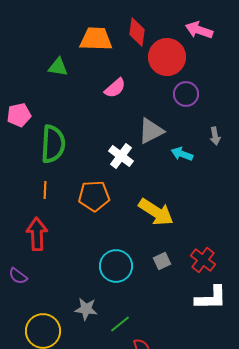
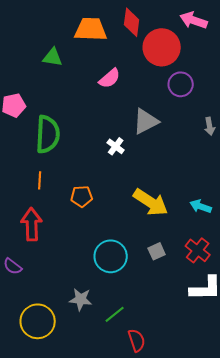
cyan arrow: (182, 154) -> (201, 206), moved
white cross: (121, 156) -> (116, 146), size x0.7
orange pentagon: (94, 196) -> (82, 196), moved, size x0.7

